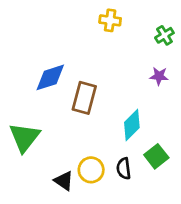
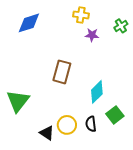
purple star: (159, 76) -> (92, 35), moved
blue diamond: (50, 77) -> (29, 23), moved

